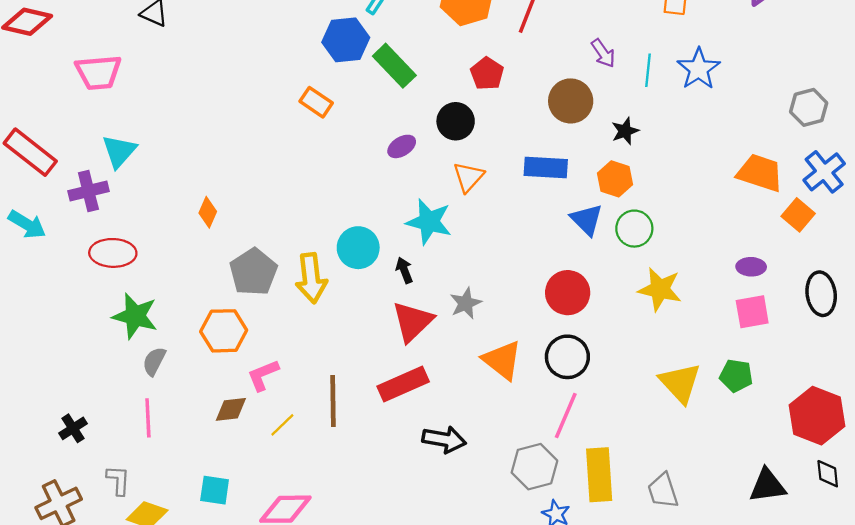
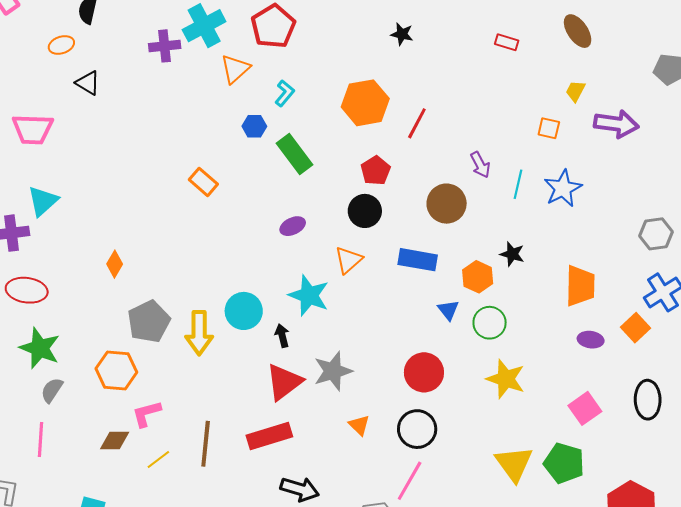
blue hexagon: (346, 40) -> (254, 126), size x0.6
orange rectangle: (316, 102) -> (203, 182), moved
black circle: (456, 121) -> (365, 211), moved
black star: (625, 131) -> (512, 254), moved, turned 30
orange trapezoid: (760, 173) -> (580, 286), moved, turned 66
blue triangle: (587, 220) -> (448, 310), size x0.7
purple ellipse: (751, 267) -> (591, 340), moved
gray star: (466, 303) -> (333, 371), size x1.4
pink square: (752, 312) -> (585, 408), turned -32
orange triangle: (502, 360) -> (359, 425), size x0.6
green pentagon: (736, 376) -> (564, 463), size x1.4

